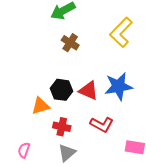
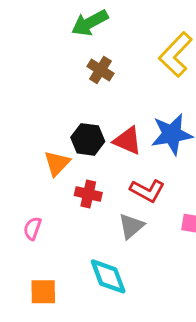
orange triangle: (41, 106) -> (57, 163), turned -30
gray triangle: (67, 153) -> (131, 226), moved

